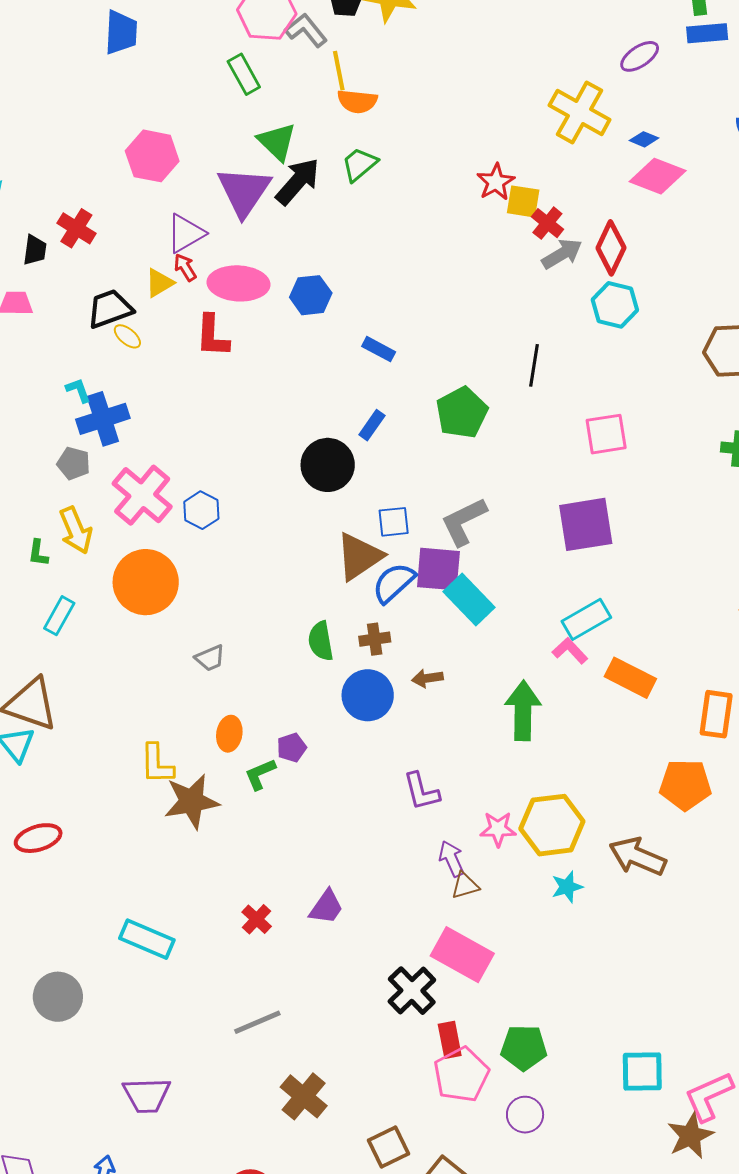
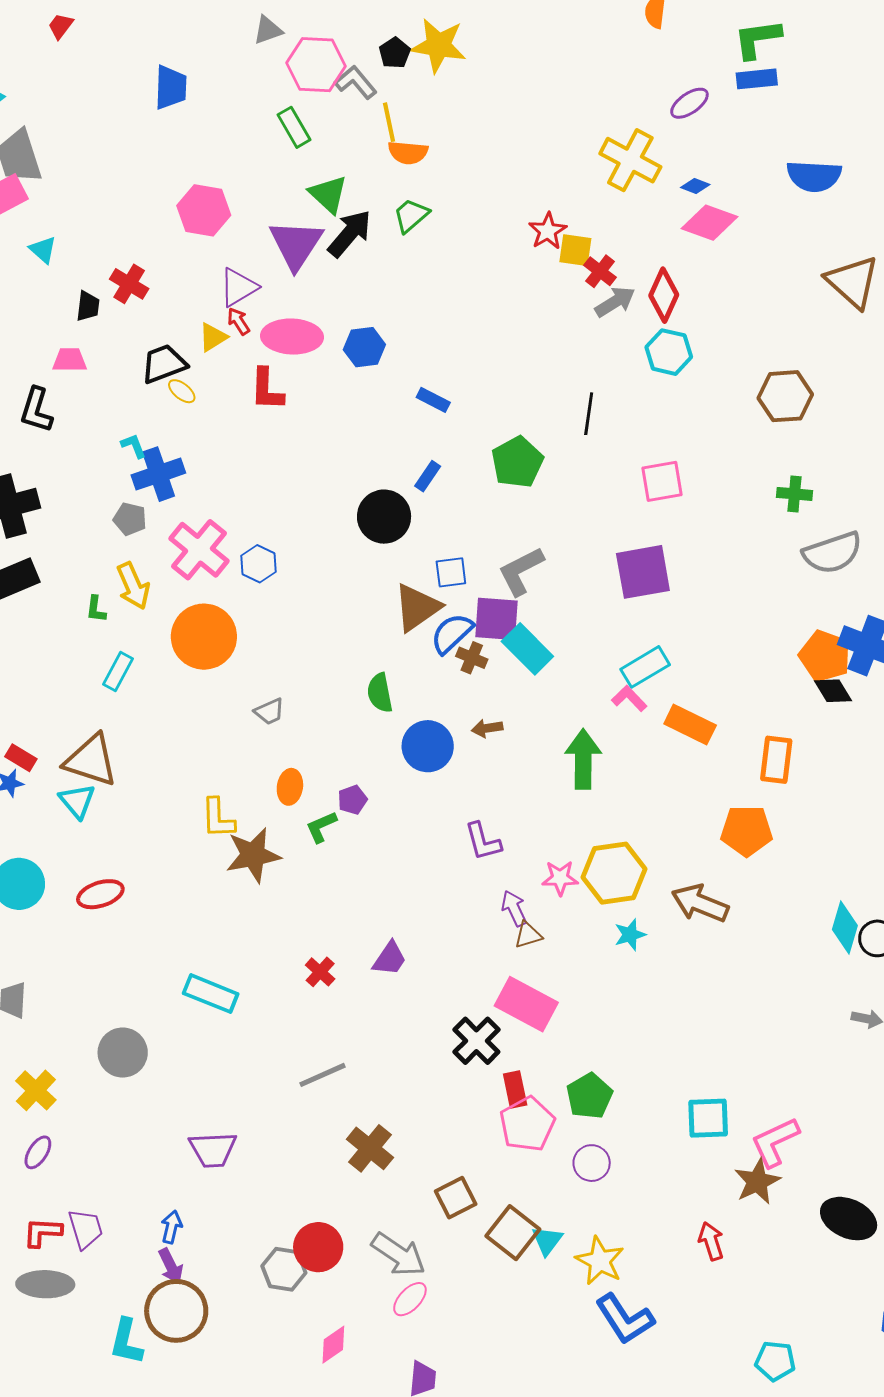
brown cross: (375, 639) -> (472, 658), moved, turned 32
green pentagon: (524, 1048) -> (589, 1096), turned -30

